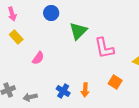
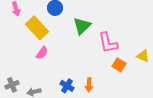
yellow rectangle: (16, 37) -> (37, 28), moved, size x1.6
orange square: (115, 82) -> (119, 65), moved

